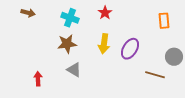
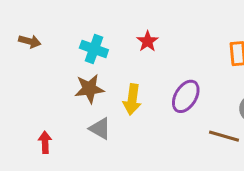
yellow arrow: (104, 44) -> (132, 99), moved

